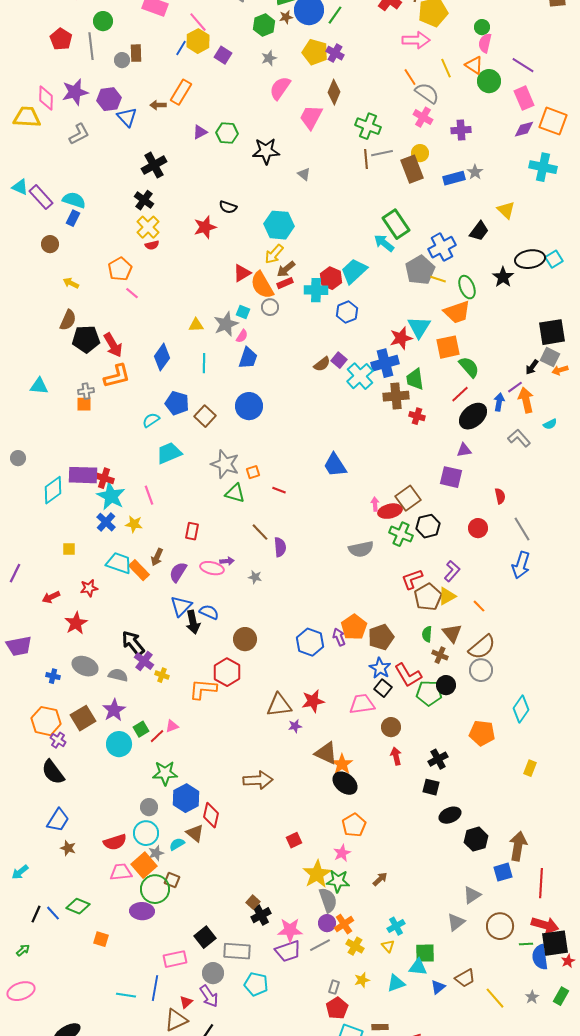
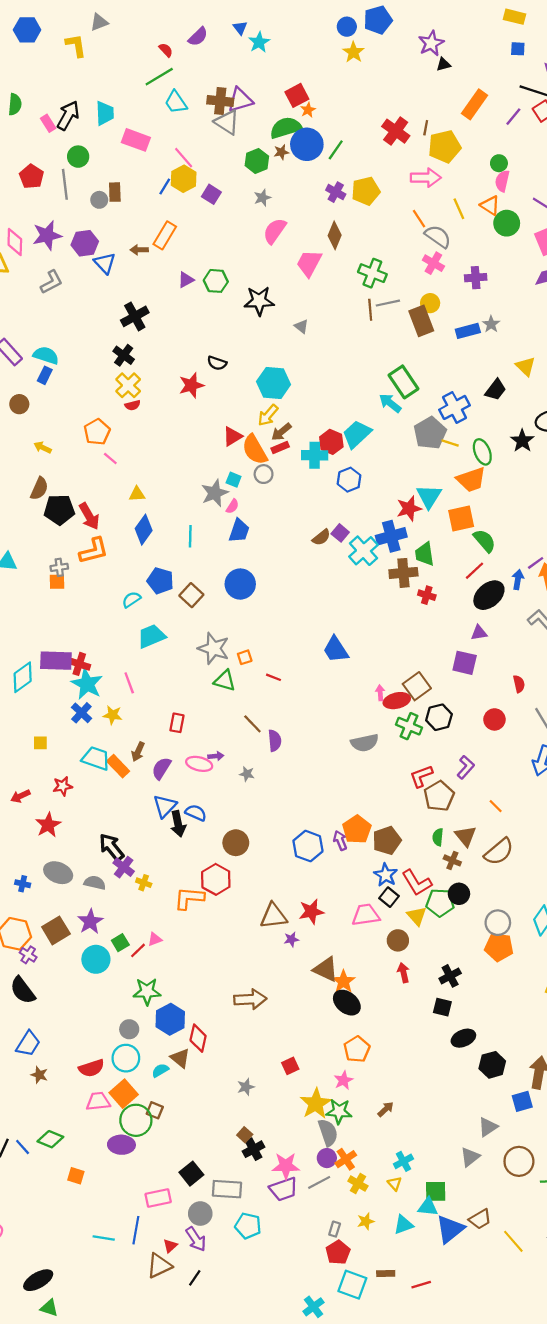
yellow pentagon: (315, 52) -> (366, 191), moved, turned -30
yellow triangle: (196, 325) -> (137, 494), moved
yellow triangle: (447, 596) -> (417, 916), moved, turned -42
gray circle: (481, 670) -> (498, 923), moved
gray star: (156, 853) -> (246, 1087), moved
blue triangle: (438, 987) -> (450, 1229), size x1.8

